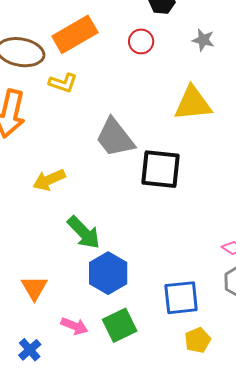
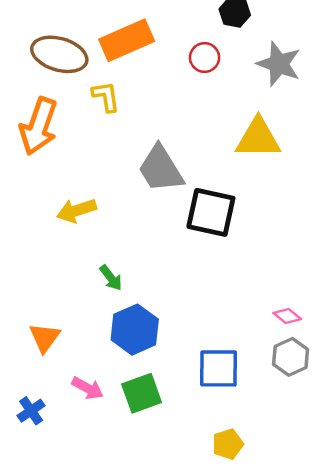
gray star: (203, 40) -> (279, 64), size x1.6
yellow L-shape: (63, 83) -> (106, 97), turned -124
green arrow: (84, 233) -> (111, 278), size x0.6
yellow pentagon: (198, 340) -> (228, 444), moved

